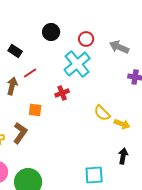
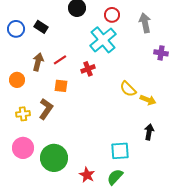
gray arrow: (119, 47) -> (145, 23), turned 54
red line: (30, 73) -> (60, 60), moved

